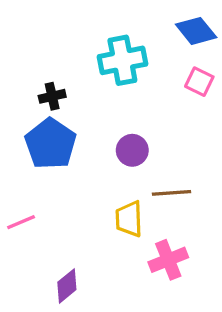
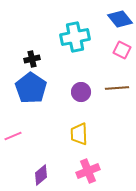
brown line: (171, 193) -> (117, 88), moved
pink cross: (168, 260) -> (88, 171), moved

